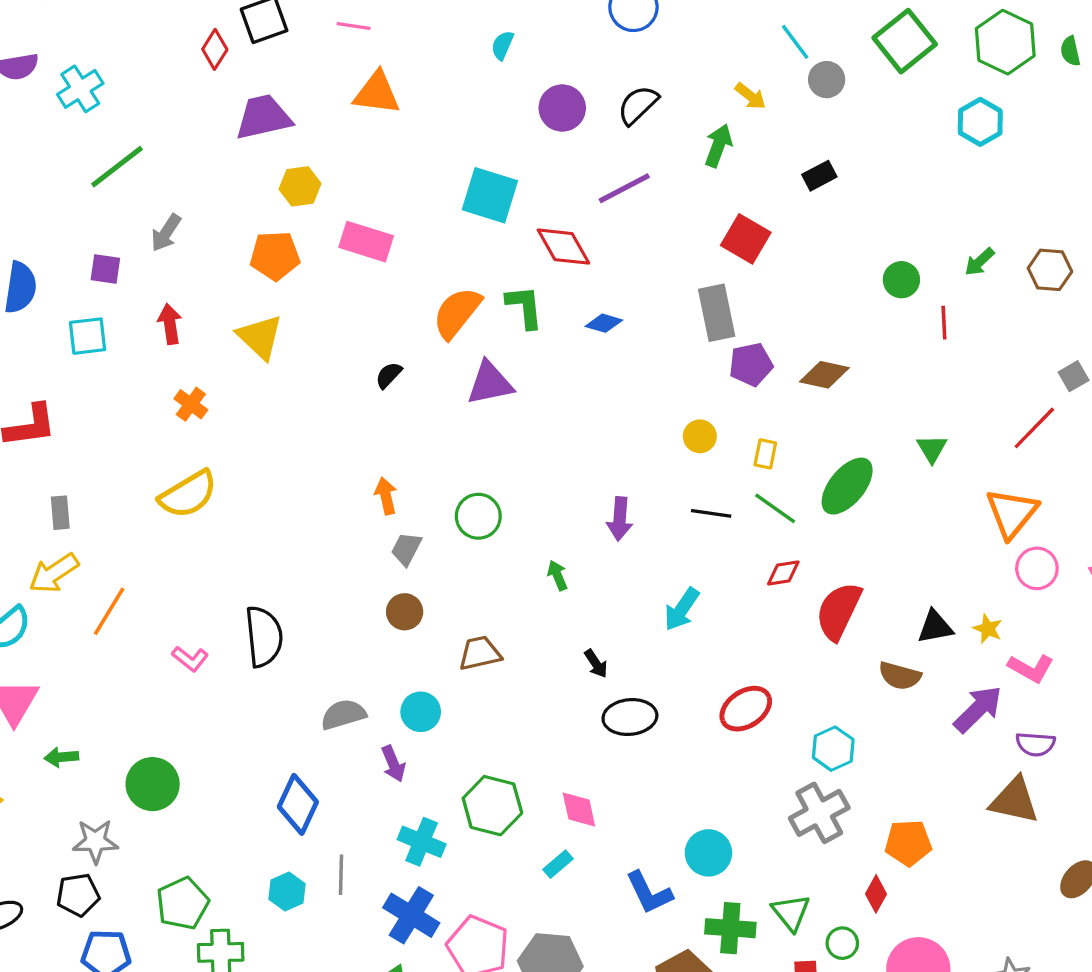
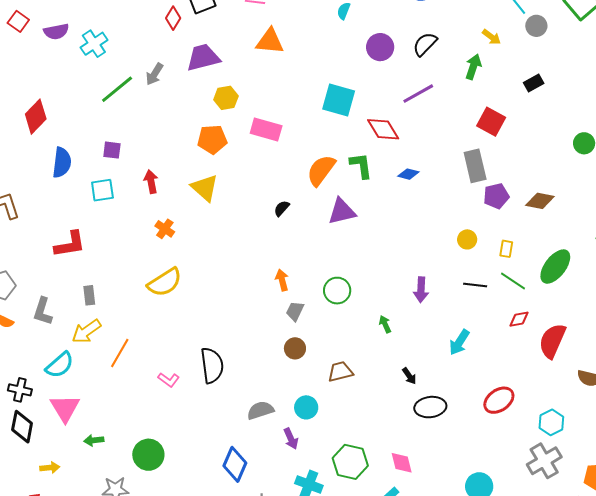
gray arrow: (166, 233) -> (154, 74), moved

